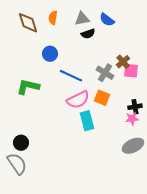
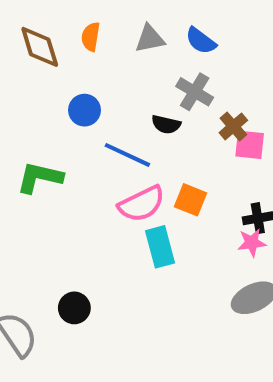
black semicircle: (88, 34) -> (166, 124), moved, turned 32
gray cross: (105, 73) -> (195, 92), moved
black circle: (21, 143) -> (74, 308), moved

